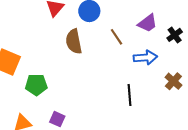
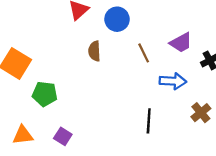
brown semicircle: (74, 41) -> (94, 51), size x0.7

